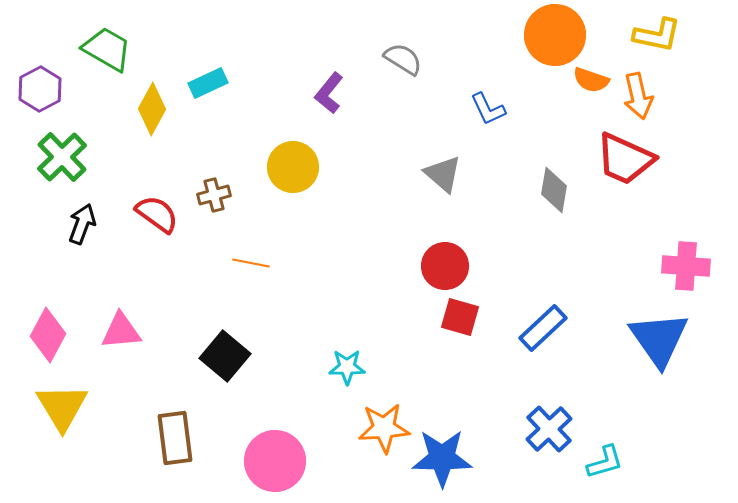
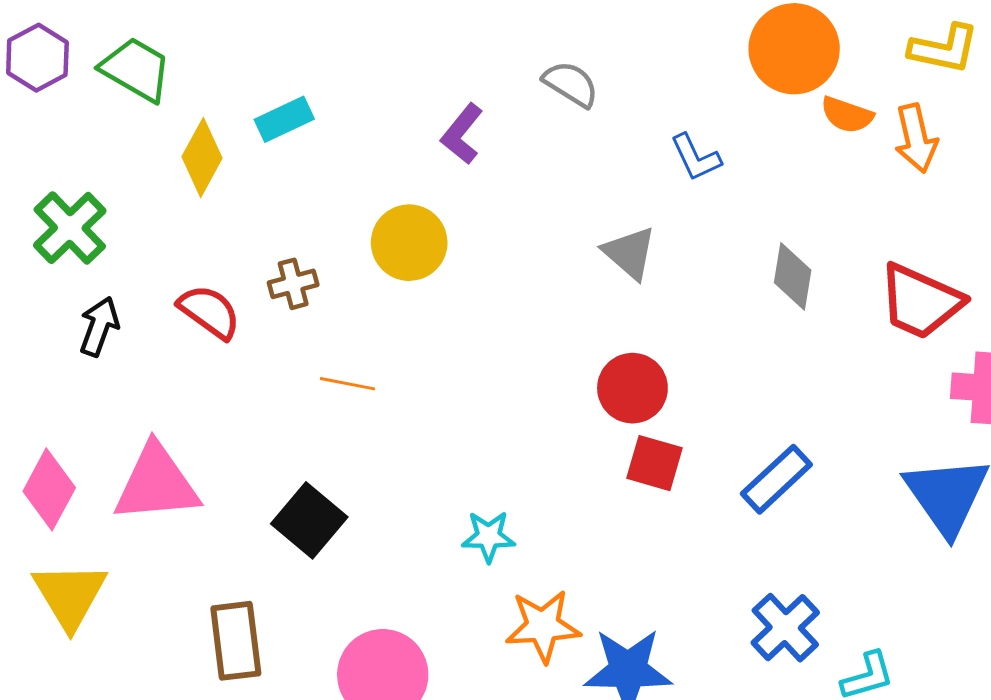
purple hexagon: (40, 89) -> (37, 58), moved
red trapezoid: (625, 159) -> (920, 301), moved
pink triangle: (121, 331) -> (156, 484), size x1.5

